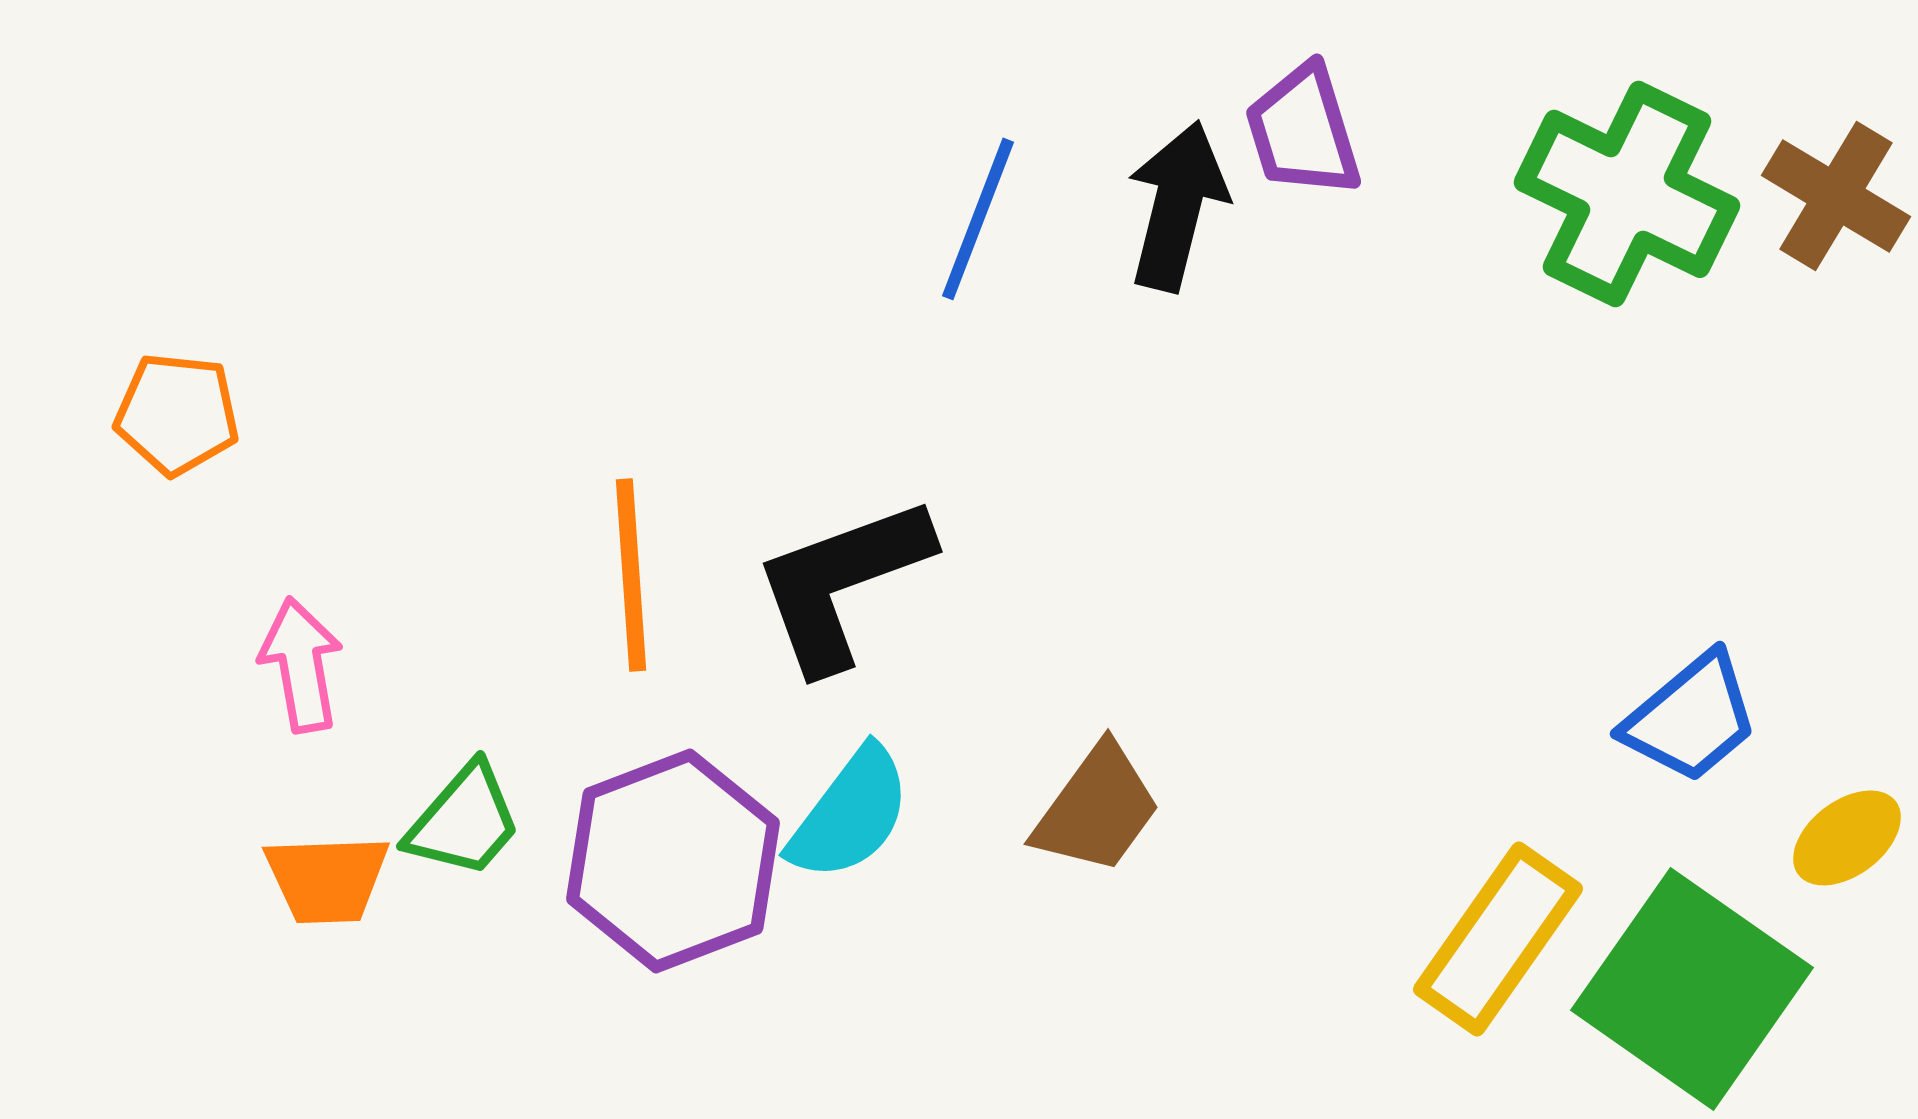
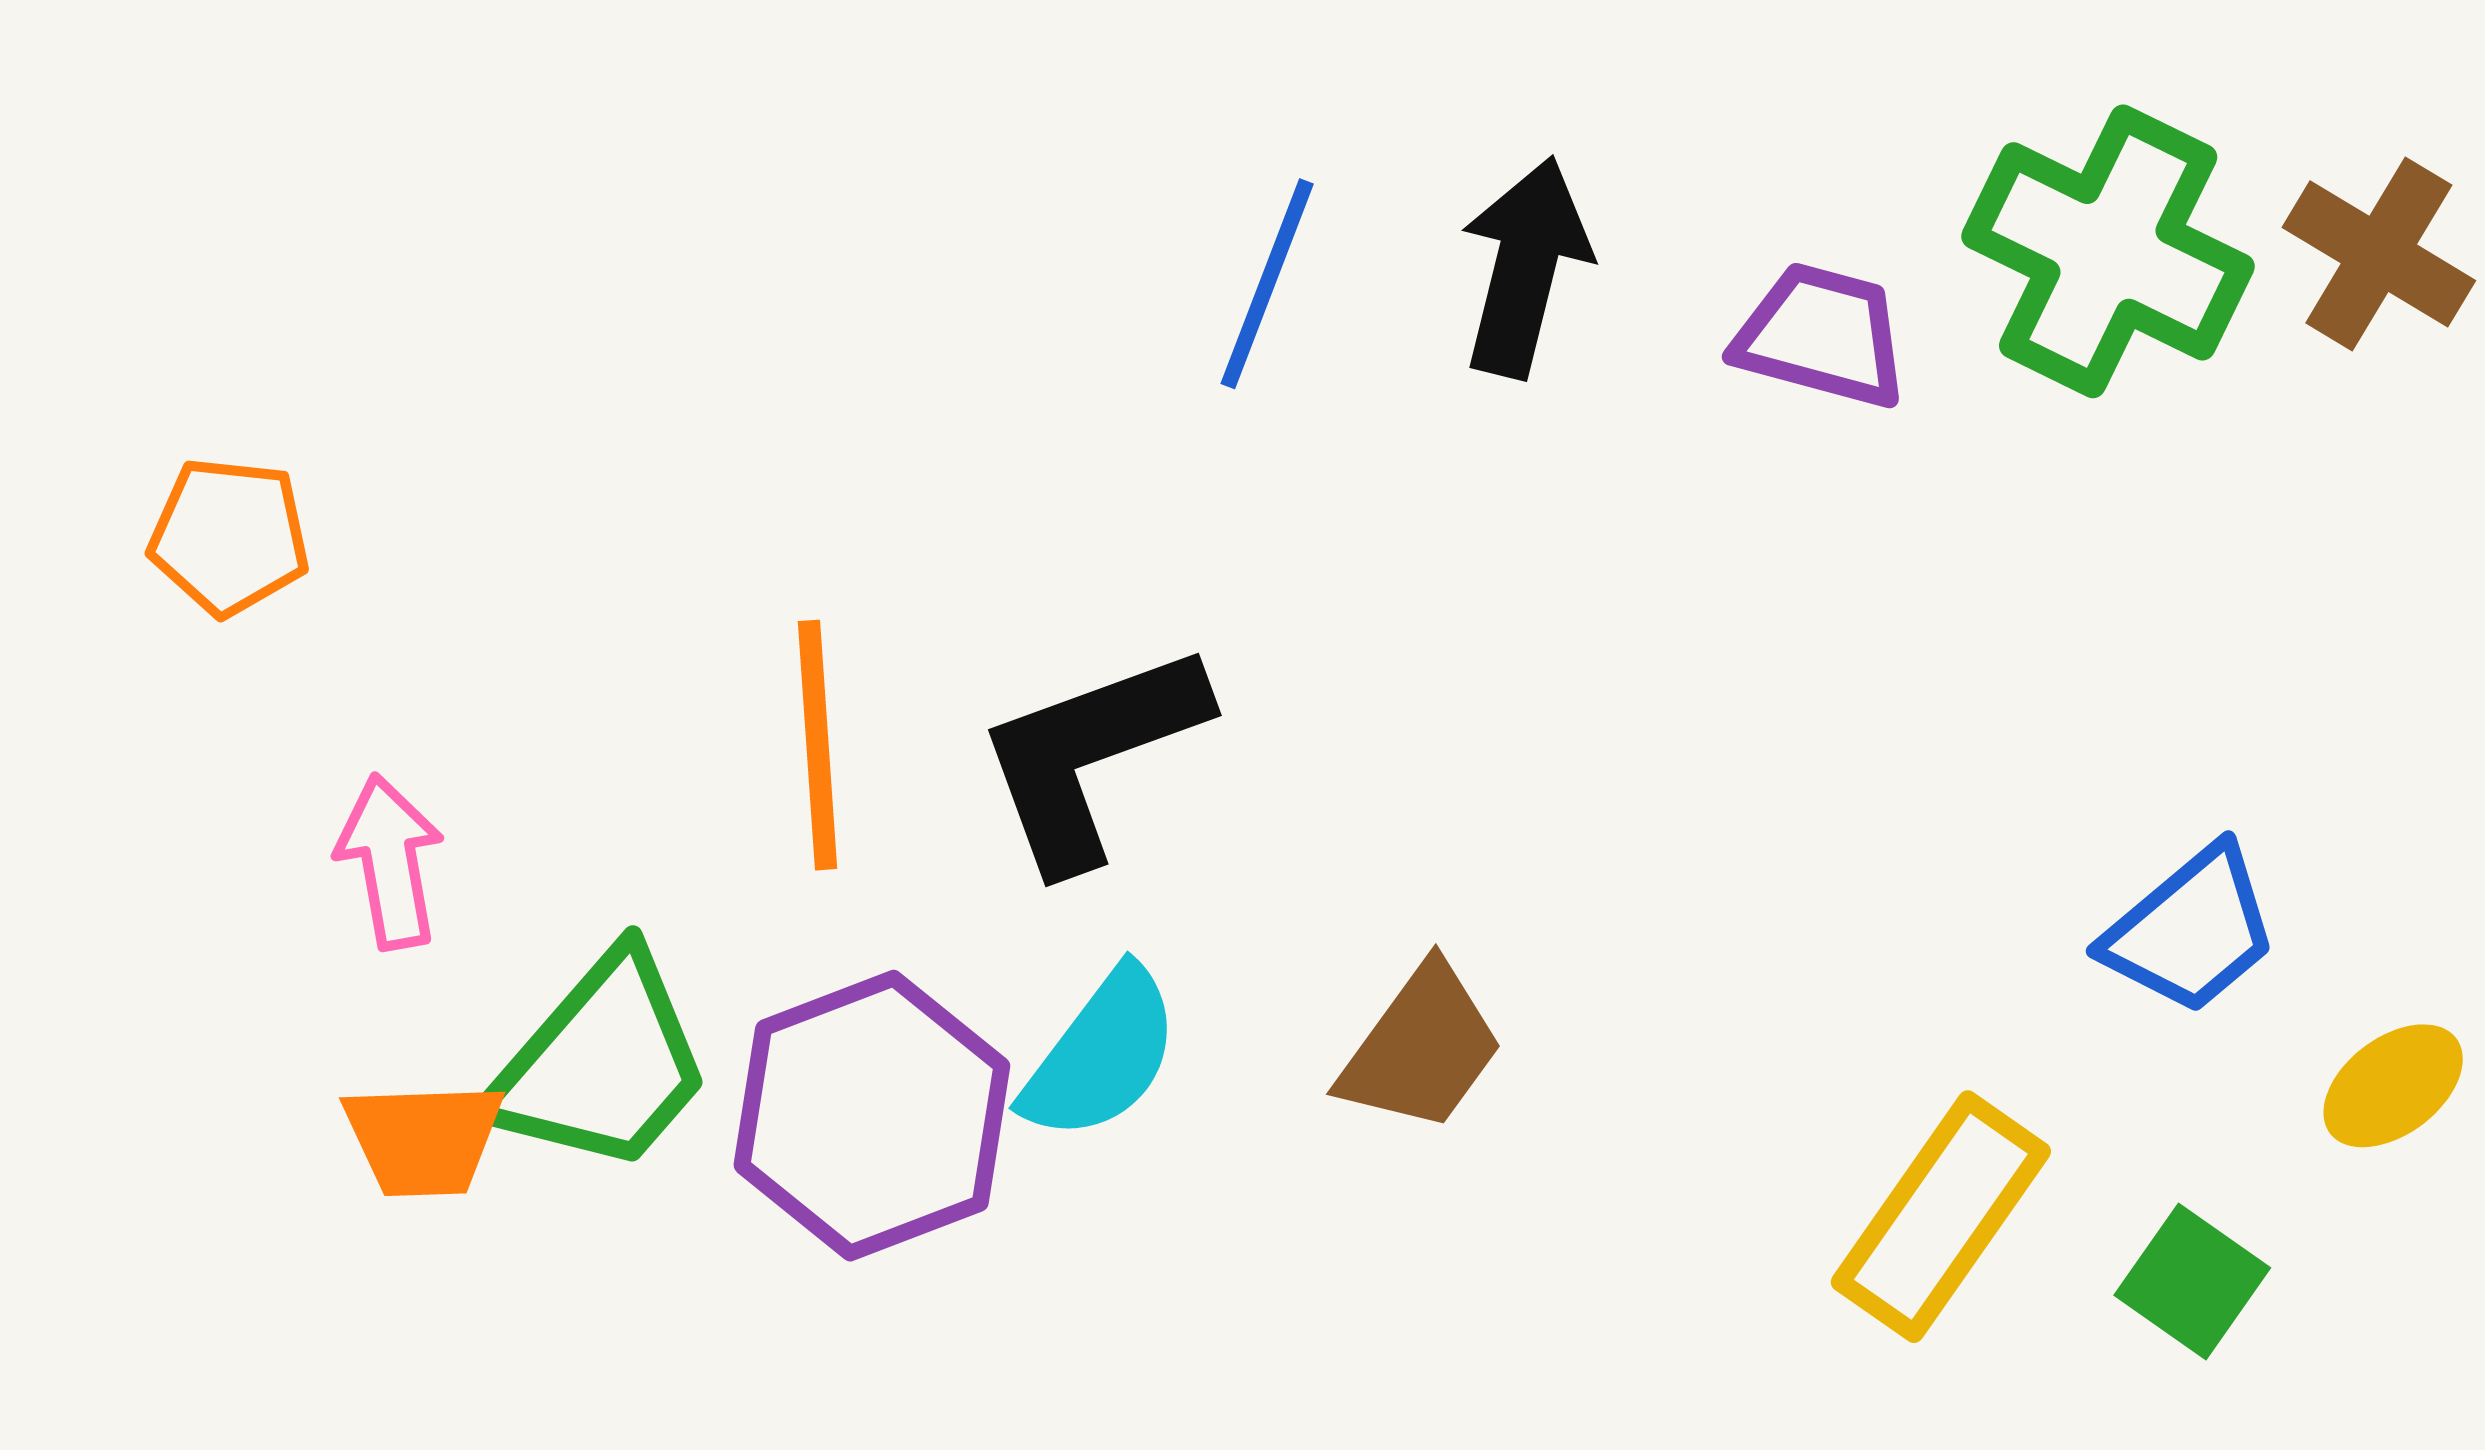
purple trapezoid: (1303, 131) -> (1822, 336), moved, turned 122
green trapezoid: (464, 821) -> (601, 1064), size x1.5
green square: (1692, 989) -> (2192, 1281), size x0.5

